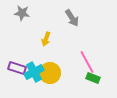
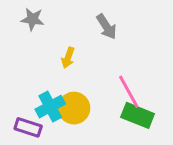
purple rectangle: (17, 68) -> (28, 127), moved
green rectangle: (93, 78) -> (138, 115), size x1.5

